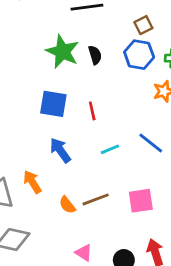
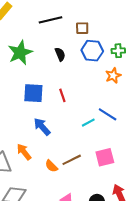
brown square: (143, 25) -> (82, 28), moved, turned 32
green star: (63, 52) -> (20, 53), moved, turned 30
cyan line: (110, 149) -> (88, 123), moved

